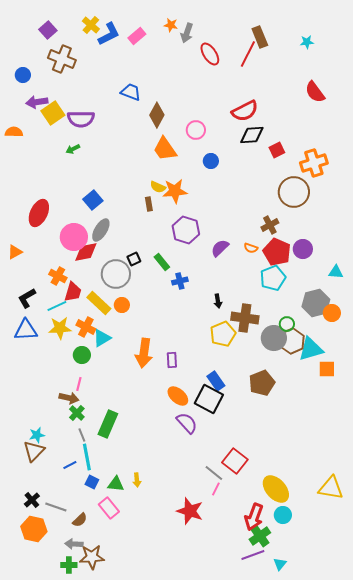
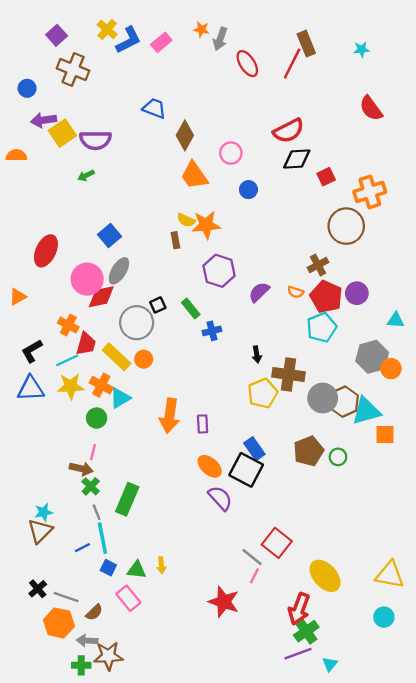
green circle: (287, 324) -> (338, 457), moved
cyan circle: (283, 515) -> (384, 617), moved
orange hexagon: (34, 529) -> (59, 623), moved

